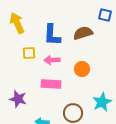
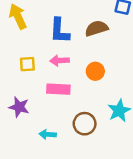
yellow square: (29, 53) -> (27, 64), moved

